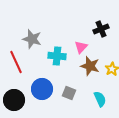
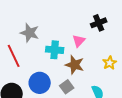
brown star: (90, 66) -> (75, 65), moved
gray square: (69, 93) -> (67, 87), turned 32

